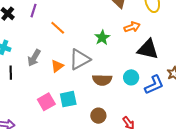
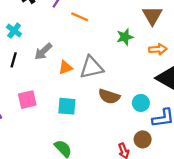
orange line: (58, 28) -> (80, 17), moved, turned -35
green star: (102, 38) -> (125, 37), moved
pink square: (46, 102) -> (27, 100), moved
brown circle: (98, 116) -> (143, 139), moved

